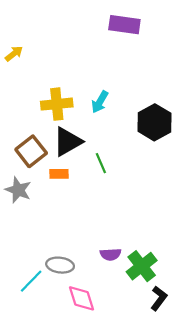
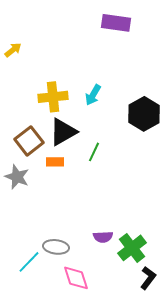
green line: (101, 163) -> (94, 152), turned 48

